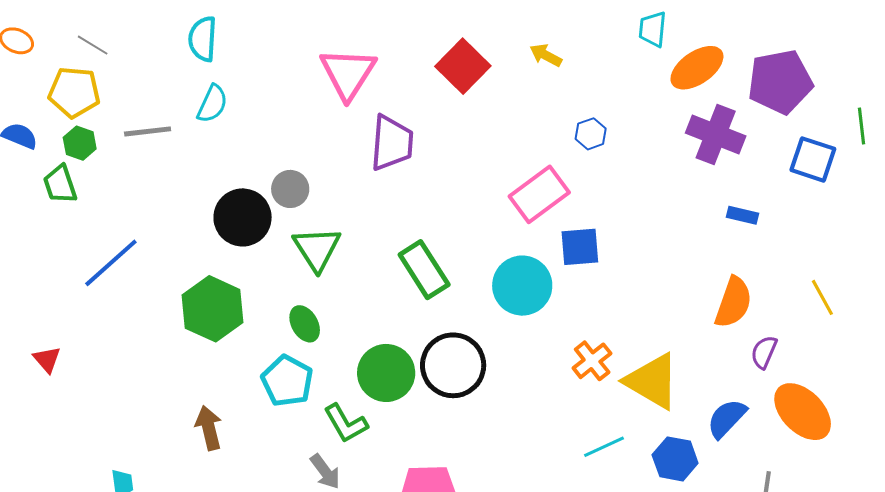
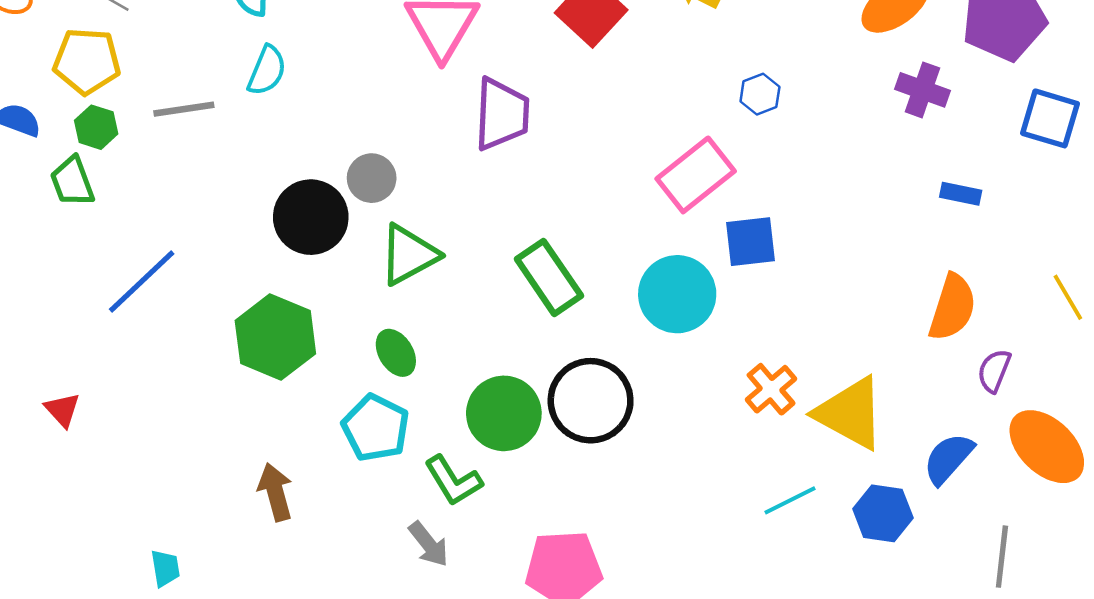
purple cross: (716, 135) -> (922, 90), size x0.7
green triangle: (317, 249) -> (409, 255), turned 36

